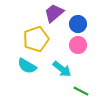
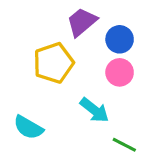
cyan semicircle: (27, 66) -> (28, 127), moved

